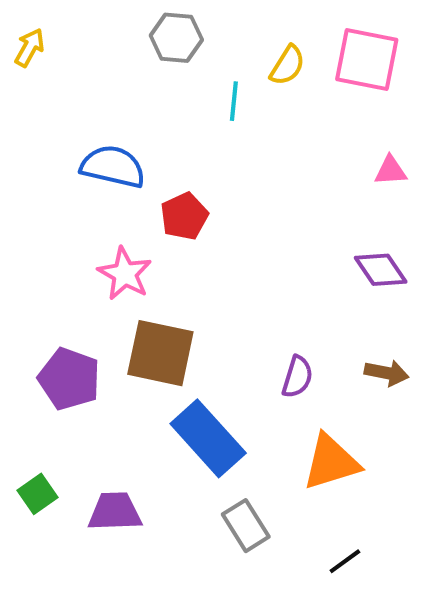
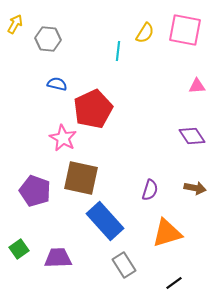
gray hexagon: (176, 38) -> (48, 39), moved
blue semicircle: (113, 167) -> (57, 84), size x0.6
red pentagon: (184, 216) -> (93, 109), size x1.6

